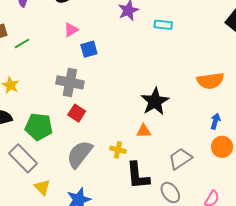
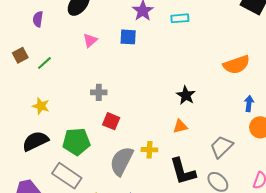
blue square: (89, 49) -> (128, 37), moved, turned 30
gray cross: (70, 82) -> (99, 92), size x0.6
black star: (155, 101) -> (186, 95), size x0.7
yellow cross: (118, 150) -> (149, 150), moved

